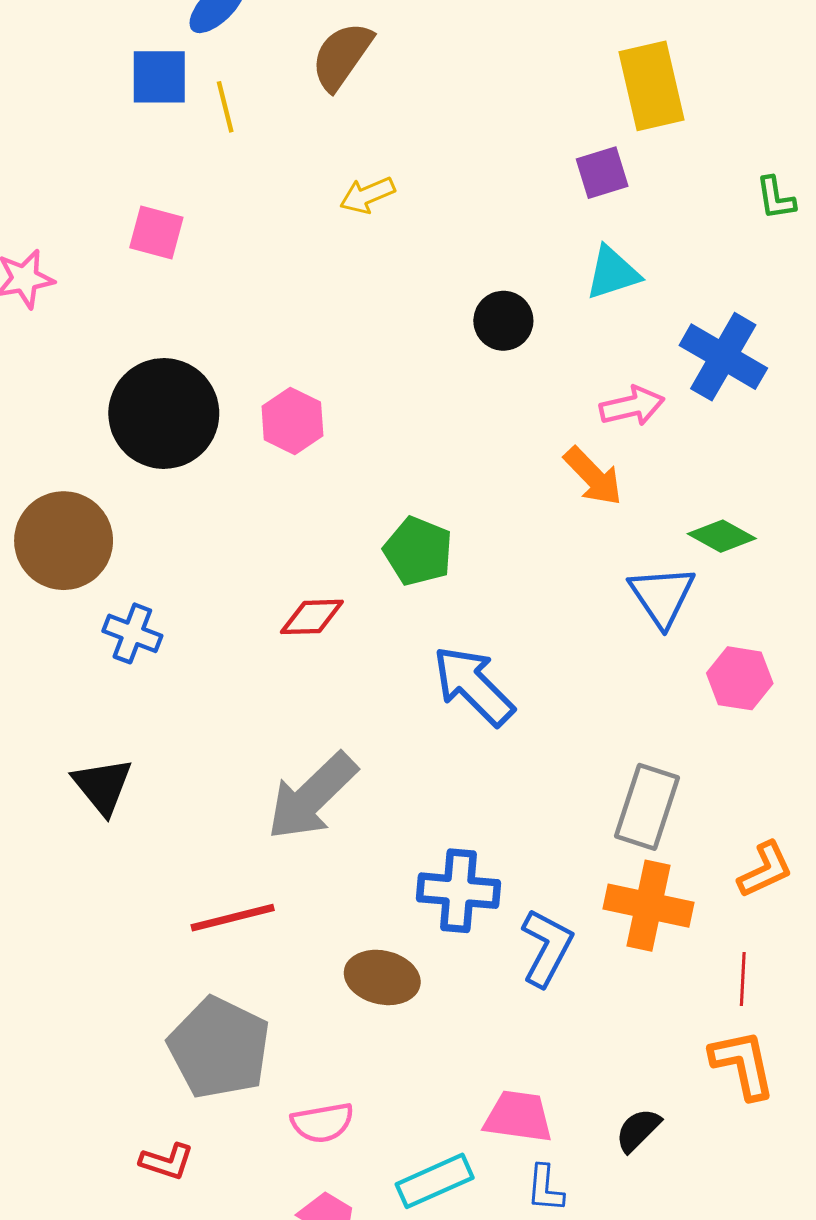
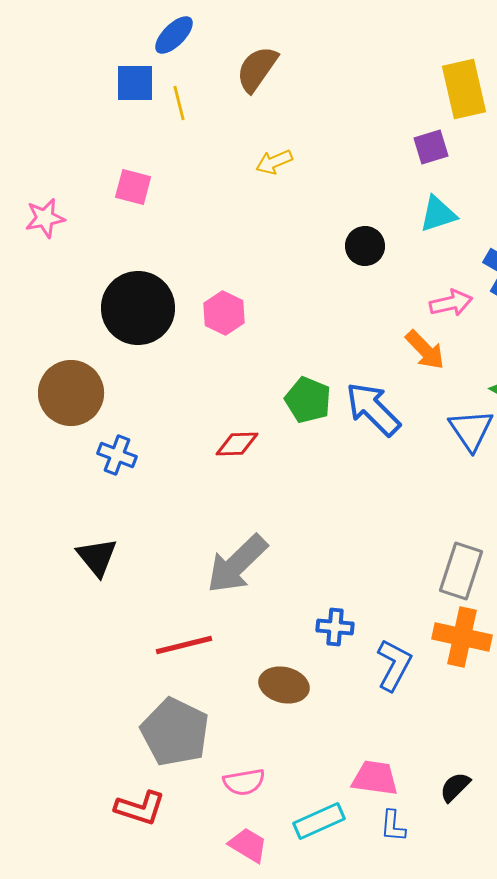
blue arrow: (473, 686) -> (373, 409), moved
blue cross: (459, 891) -> (335, 627), size x0.7
red L-shape: (167, 1161) -> (140, 808), size x1.4

